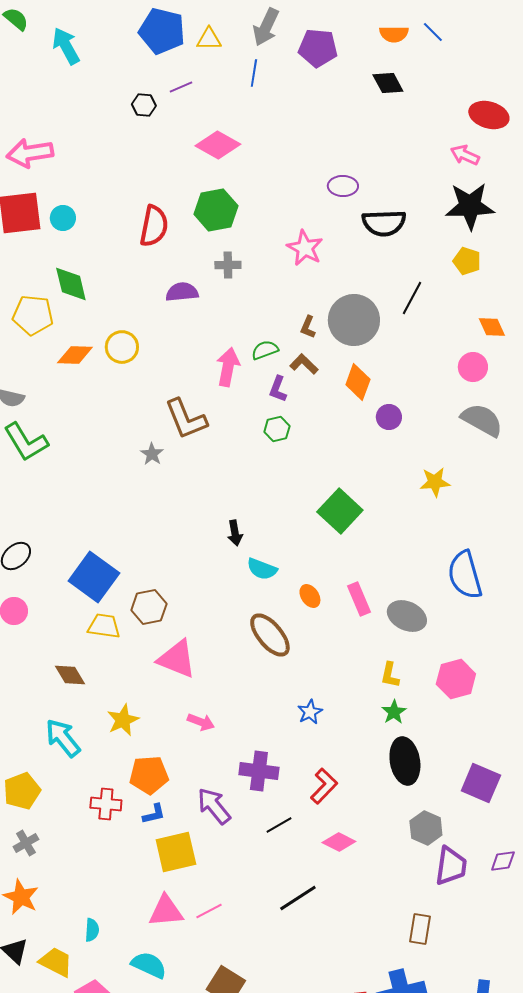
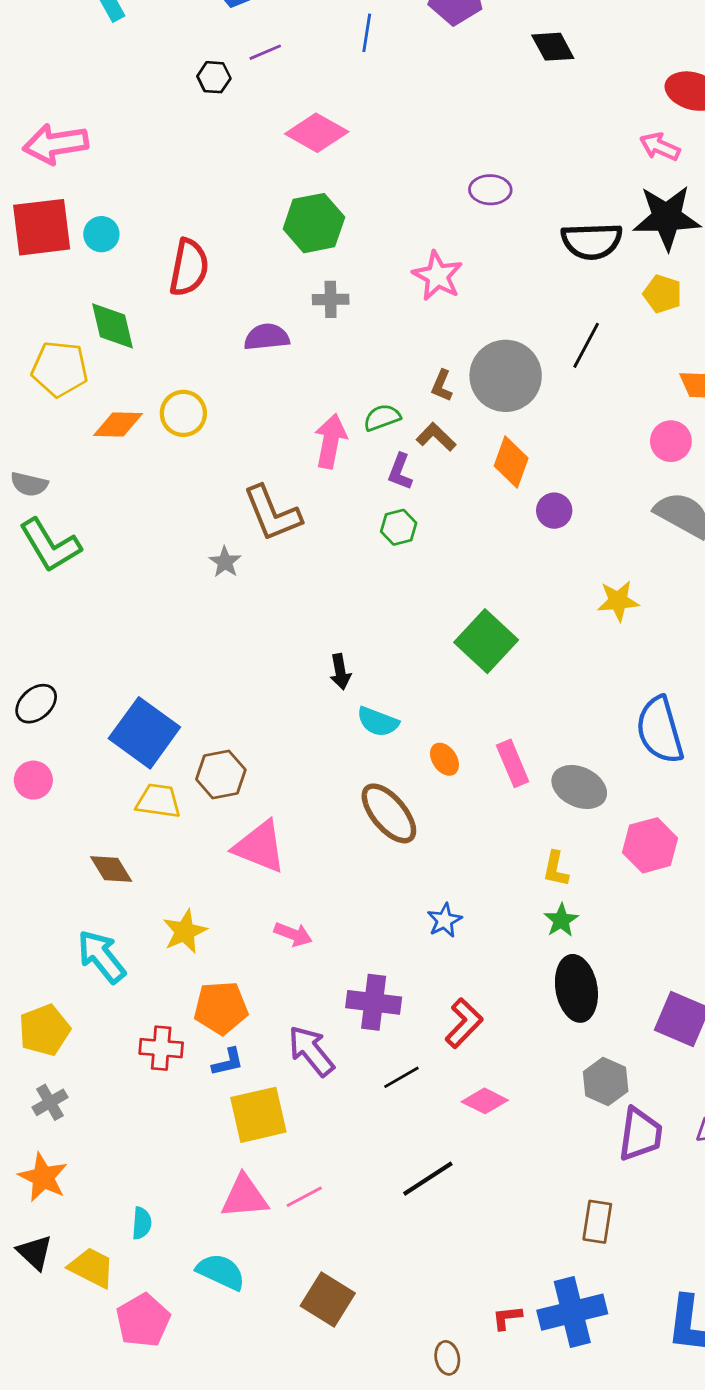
black semicircle: (384, 223) -> (592, 241), moved
red semicircle: (154, 226) -> (189, 268), moved
pink hexagon: (456, 679) -> (650, 845), moved

